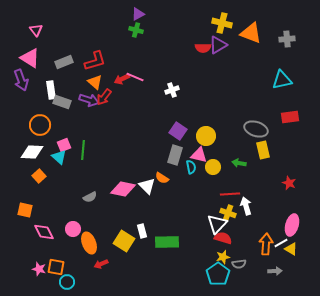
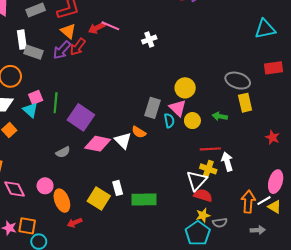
purple arrow: (89, 100) -> (62, 50), turned 114
purple square: (178, 131) -> (81, 117), moved, size x1.4
pink triangle: (199, 155) -> (178, 108), turned 30

